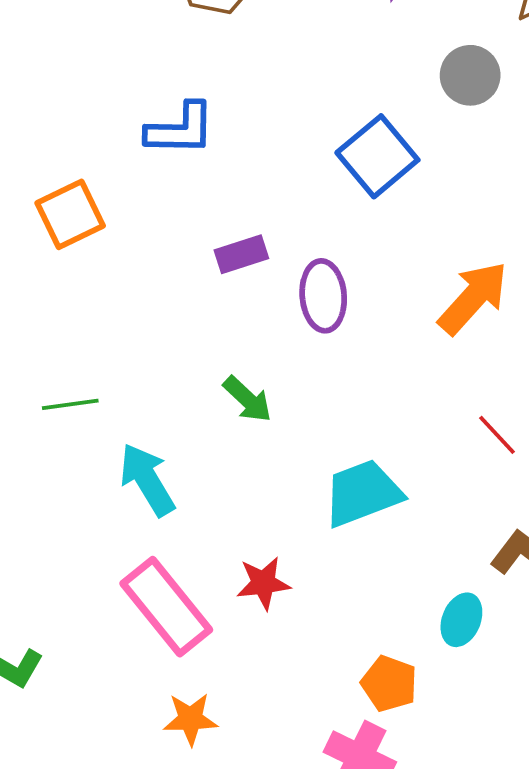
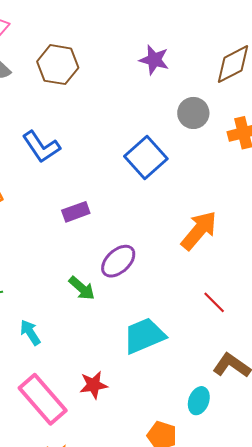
blue L-shape: (180, 129) -> (41, 147), turned 57
purple ellipse: (323, 296) -> (118, 261), moved, turned 54
cyan arrow: (147, 480) -> (30, 332), size x0.7

